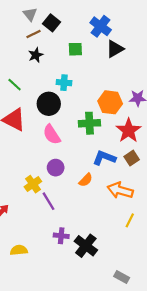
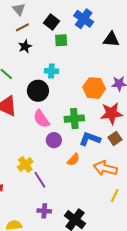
black square: (51, 23) -> (52, 22), moved
black triangle: (115, 49) -> (111, 39), moved, turned 36
green cross: (89, 123) -> (74, 119), moved
red star: (129, 131) -> (111, 113), turned 30
purple circle: (56, 168) -> (54, 140), moved
purple cross: (61, 236) -> (44, 211), moved

